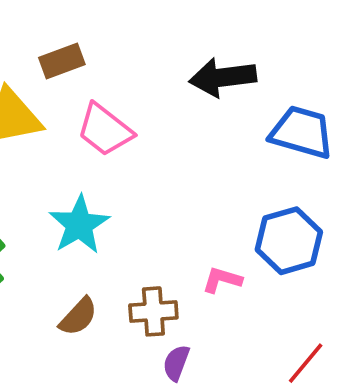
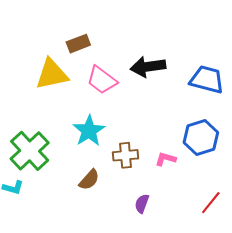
black arrow: (223, 77) -> (148, 67), moved
brown cross: (153, 311) -> (126, 155), moved

